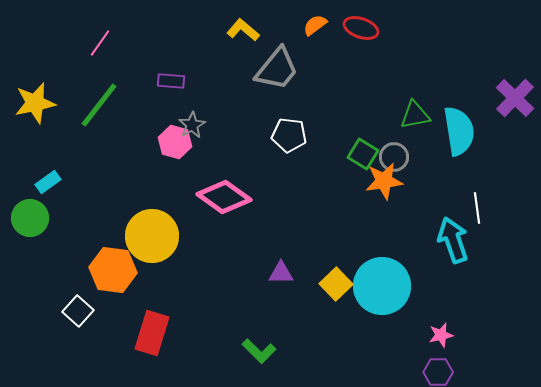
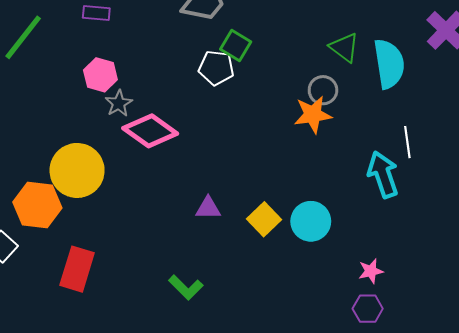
green triangle: (415, 115) -> (344, 48), turned 48
gray star: (192, 125) -> (119, 103), moved
green square: (363, 154) -> (236, 45), moved
cyan circle: (382, 286) -> (311, 221), size x0.7

